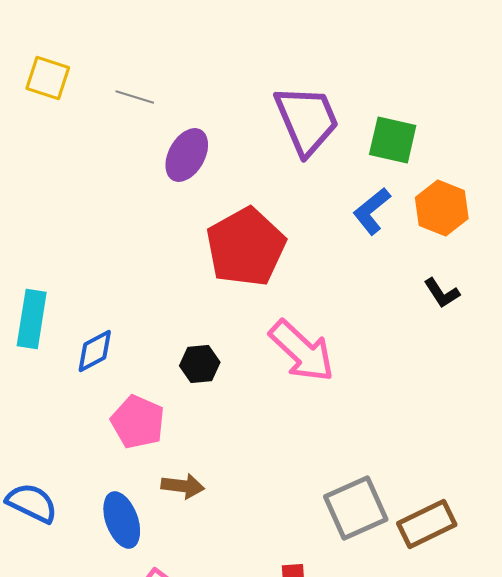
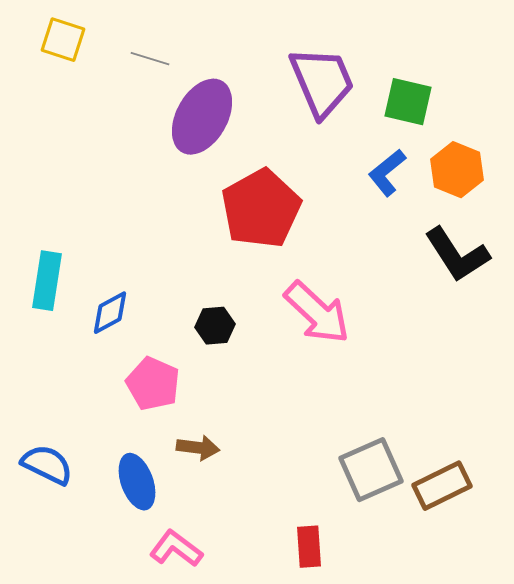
purple ellipse: (187, 155) -> (202, 117), size x1.4
black L-shape: (442, 293) -> (457, 255), size x1.8

